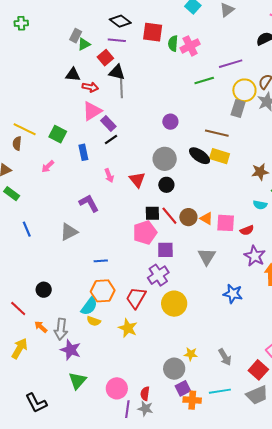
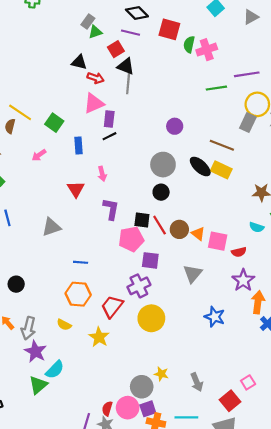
purple rectangle: (108, 124) -> (109, 119), turned 42
red triangle: (137, 180) -> (76, 189), moved
purple L-shape: (89, 203) -> (111, 209), moved, turned 30
cyan semicircle: (89, 306) -> (55, 370), moved
pink circle: (117, 388) -> (128, 408), moved

